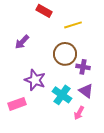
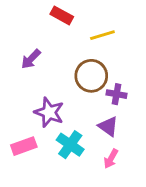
purple triangle: (86, 91) -> (108, 126), moved
cyan cross: (62, 95) -> (70, 145), moved

